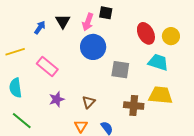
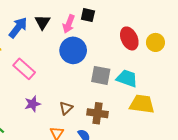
blue arrow: (40, 27) -> (18, 28), size x1.5
cyan trapezoid: (158, 62) -> (127, 78), moved
brown cross: (134, 106) -> (97, 113), moved

